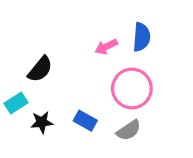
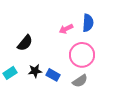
cyan rectangle: (16, 103) -> (10, 73), moved
black star: (42, 122) -> (35, 71), moved

